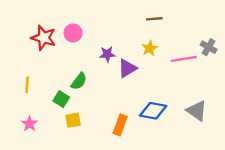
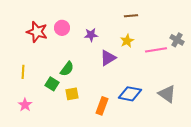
purple star: (107, 54) -> (91, 35), moved
yellow square: (73, 120) -> (72, 94), moved

